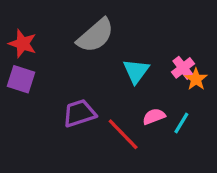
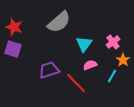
orange star: (196, 79) -> (123, 60), moved
pink semicircle: (154, 116) -> (90, 65), moved

